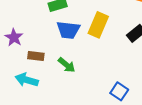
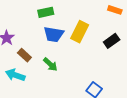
brown rectangle: (36, 56) -> (24, 55), turned 32

